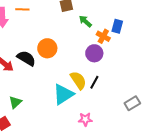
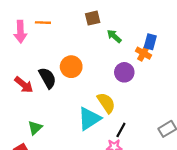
orange cross: (103, 36) -> (144, 53), moved
black semicircle: (26, 58) -> (47, 78), turned 30
black line: (94, 82) -> (121, 130), moved

